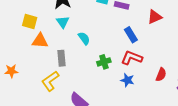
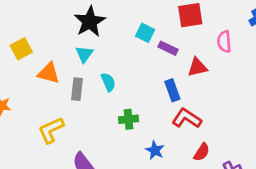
red triangle: (155, 17) -> (197, 67), moved
yellow square: (30, 21) -> (21, 49), moved, turned 35
gray rectangle: (62, 58) -> (77, 89), moved
red L-shape: (132, 58) -> (187, 118), moved

